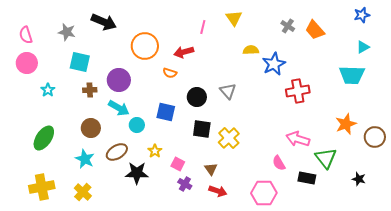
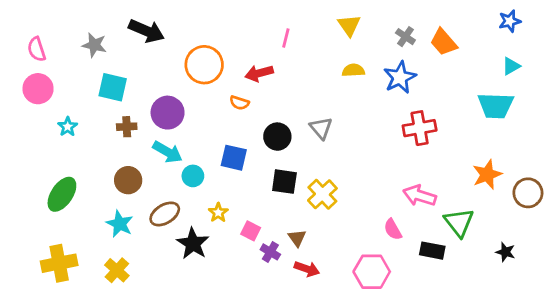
yellow triangle: (234, 18) -> (349, 25), moved
blue star: (274, 64) -> (400, 77), moved
black star: (137, 173) -> (193, 244), turned 30
purple cross: (185, 184) -> (270, 252), moved

